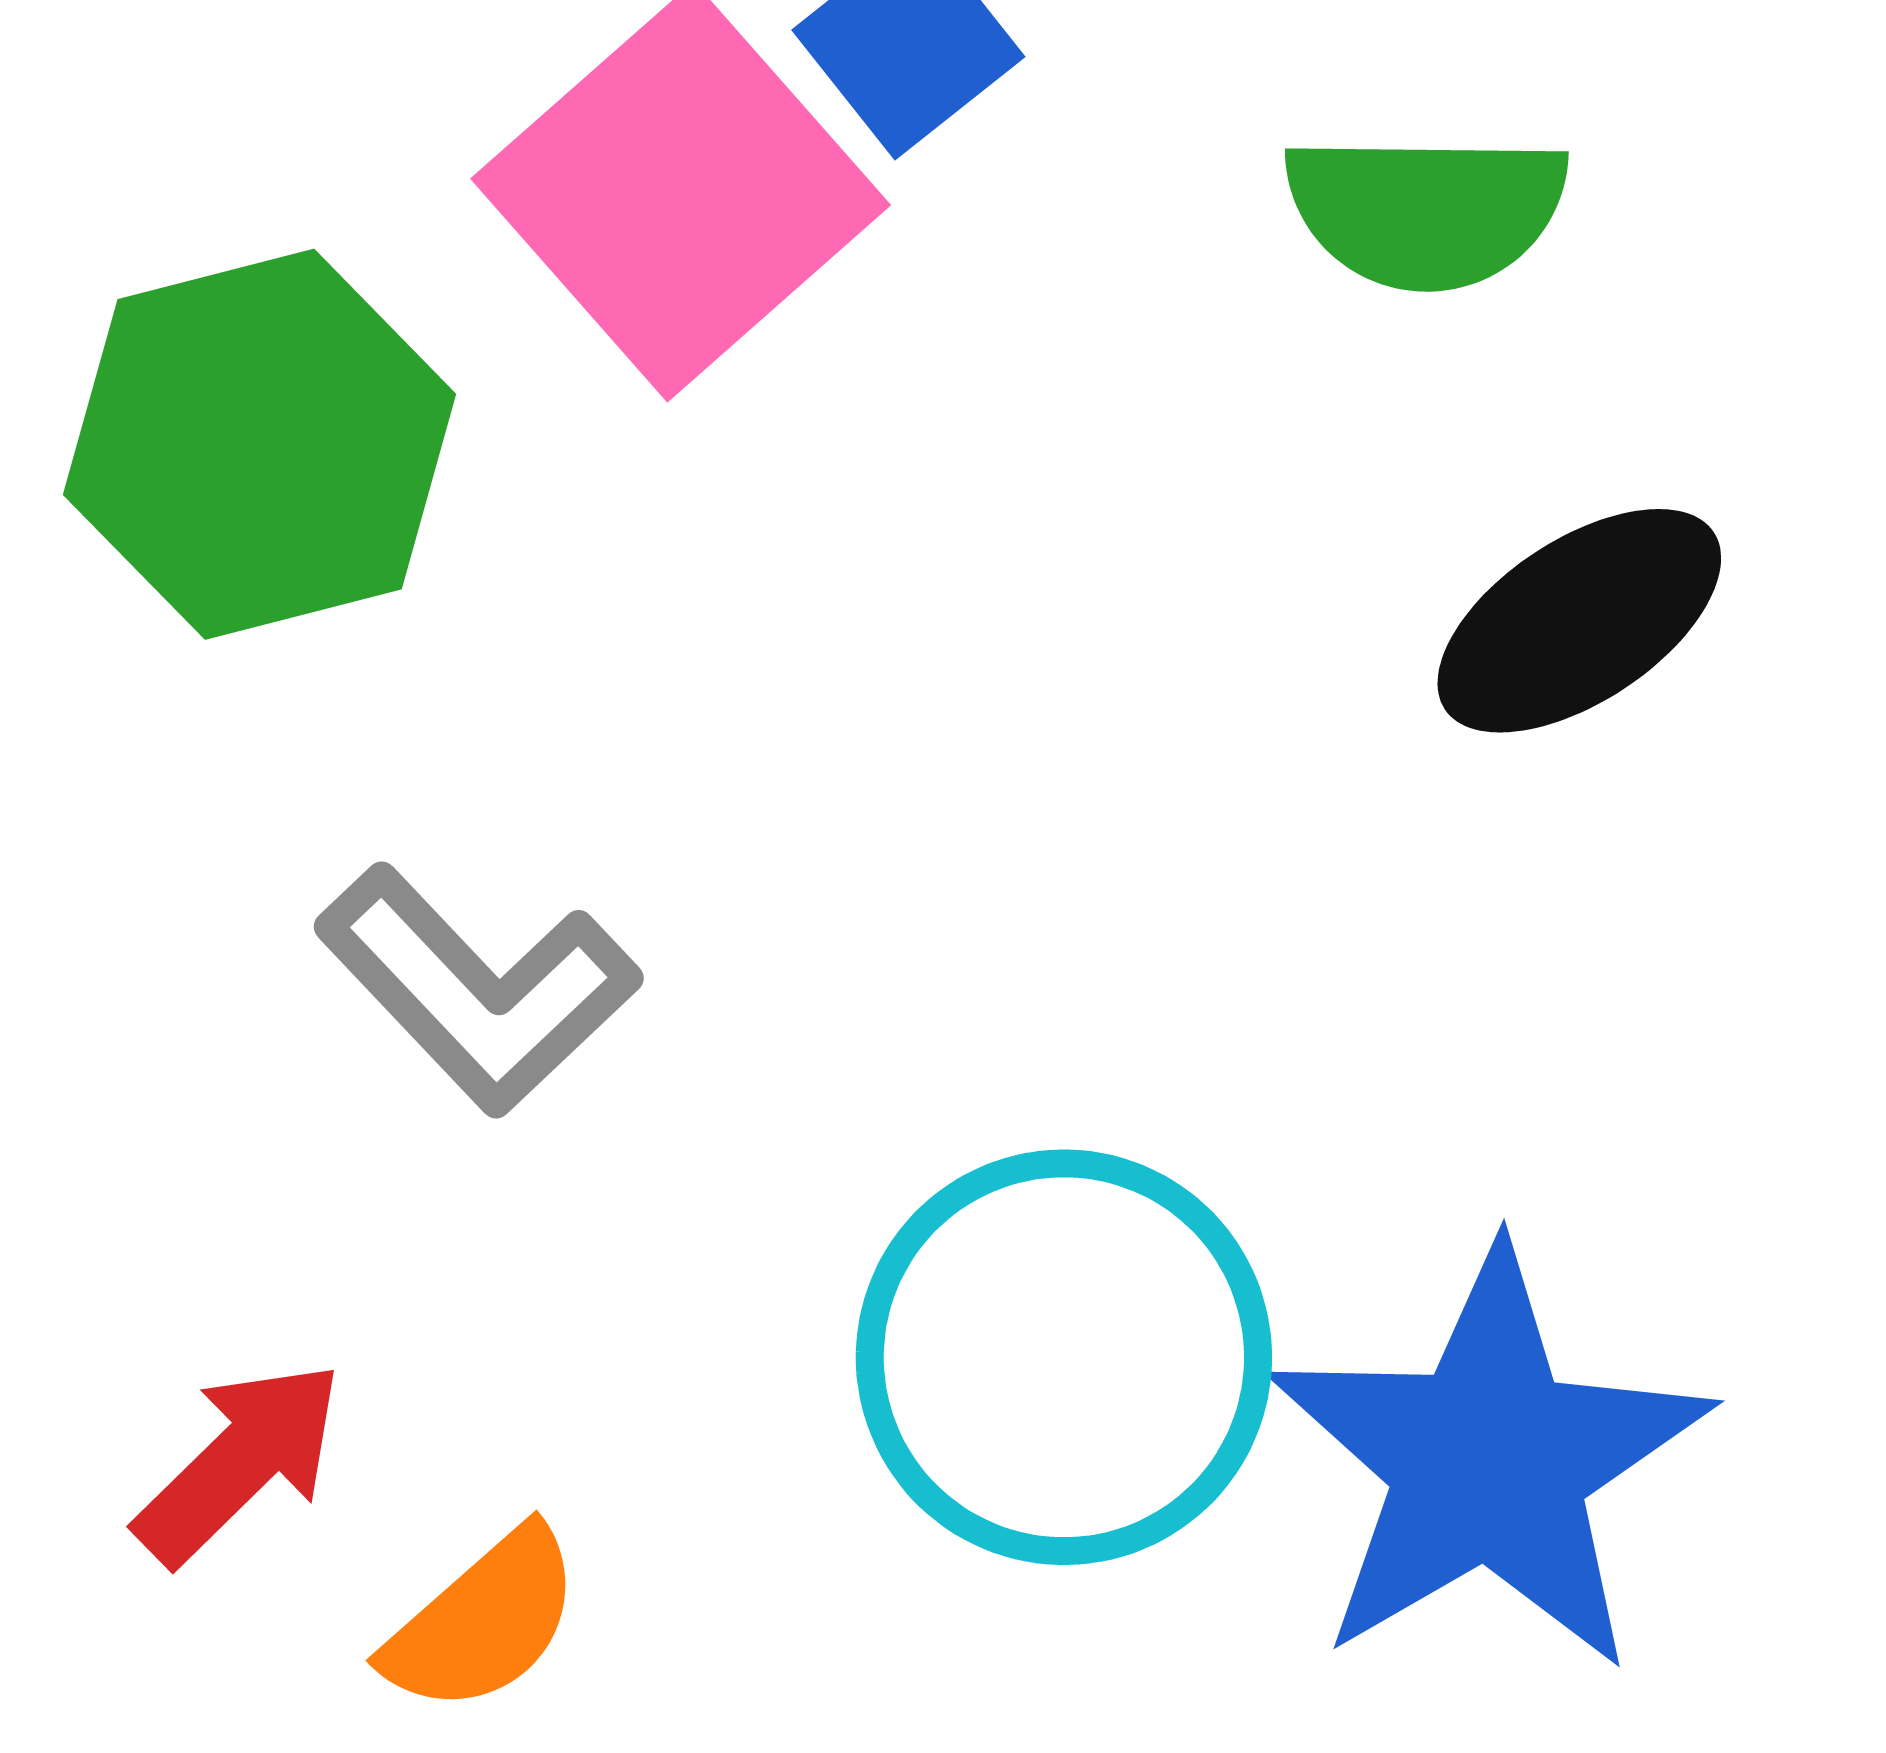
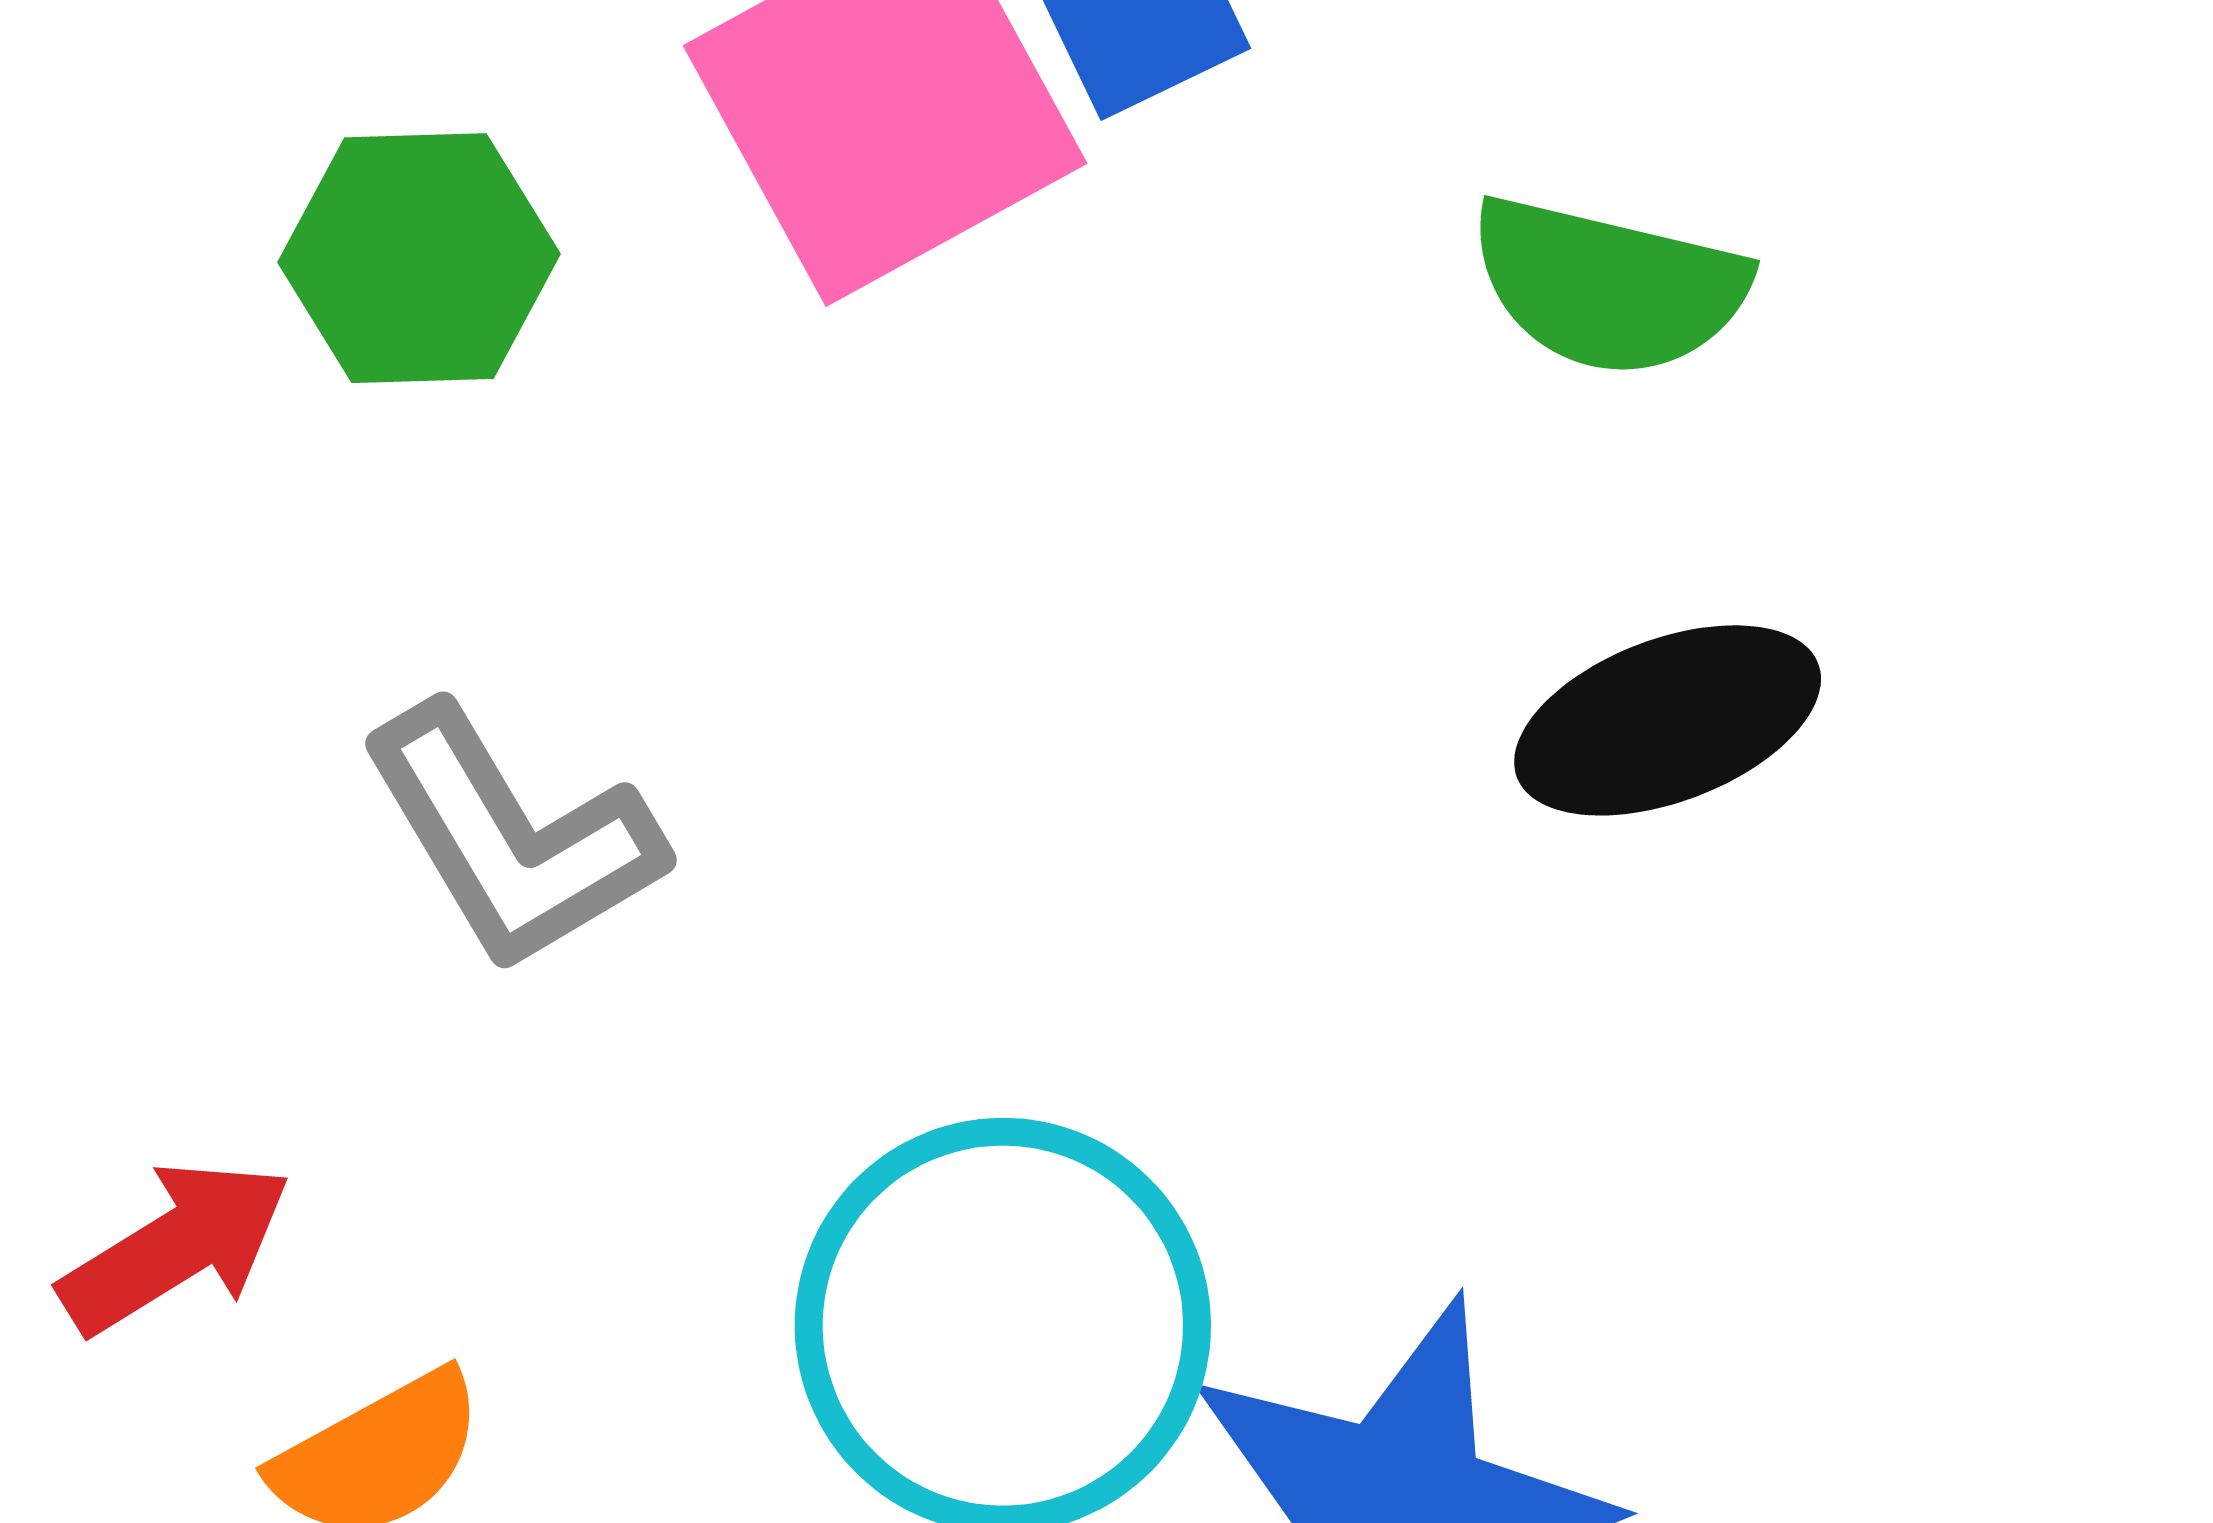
green hexagon: (260, 444) -> (419, 258), size x0.7

